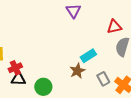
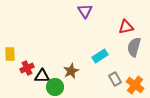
brown star: (77, 71) -> (71, 71), moved
black triangle: (18, 79) -> (42, 76), moved

